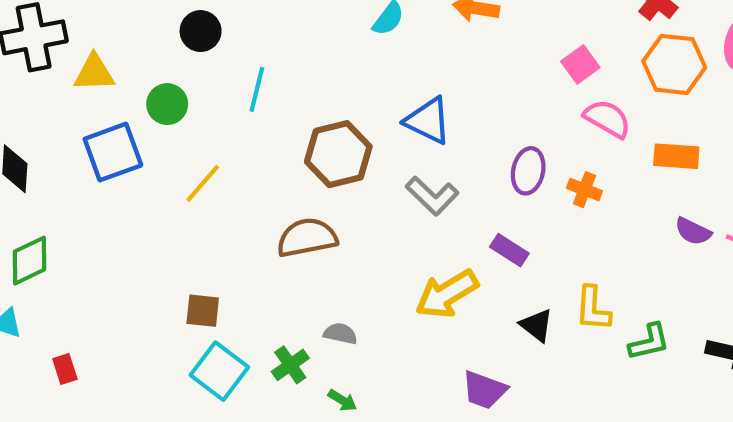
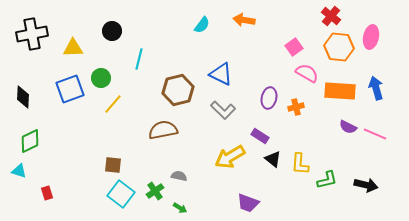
yellow triangle: (94, 73) -> (73, 48), moved
green circle: (167, 104) -> (101, 78), moved
orange rectangle: (676, 156) -> (340, 91), size x1.4
orange cross: (584, 190) -> (296, 107), turned -35
black triangle: (536, 325) -> (273, 159), moved

